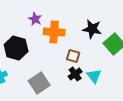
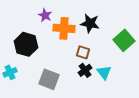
black star: (92, 29) -> (90, 23), moved
gray square: (39, 83) -> (49, 79), turned -35

